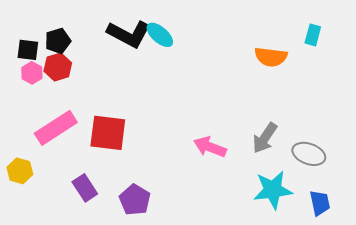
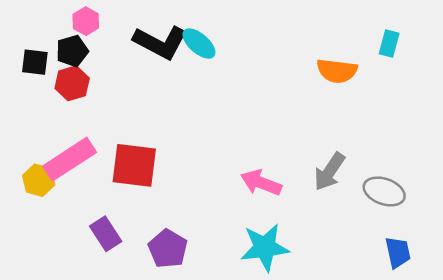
pink hexagon: (32, 73) -> (86, 21), moved
yellow hexagon: (20, 171) -> (39, 180), moved
cyan star: (273, 190) -> (265, 247), moved

